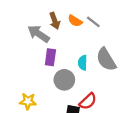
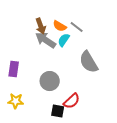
gray arrow: (39, 34) -> (46, 40), moved
purple rectangle: (50, 57) -> (14, 69), moved
cyan semicircle: (83, 63) -> (64, 40), moved, turned 32

